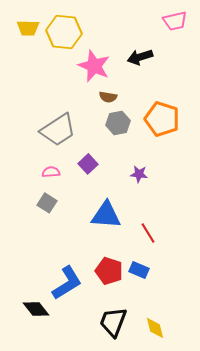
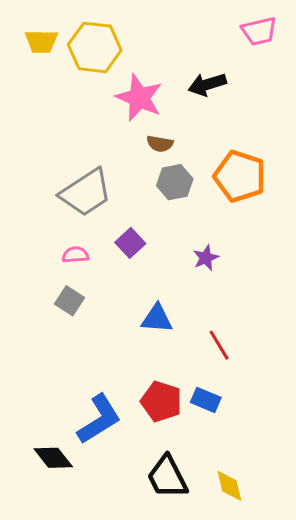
purple star: (139, 174) -> (206, 258), turned -30
blue triangle: (106, 215) -> (157, 318), size x0.7
black trapezoid: (113, 322) -> (167, 477), turned -48

